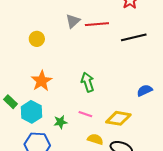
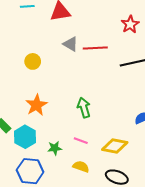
gray triangle: (73, 21) -> (71, 44), turned -49
yellow semicircle: (95, 139) -> (81, 167), moved

